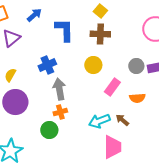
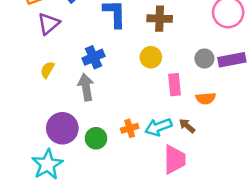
pink rectangle: (112, 87) -> (175, 85), turned -42
gray arrow: (59, 89) -> (86, 87), moved
purple circle: (15, 102) -> (62, 128), moved
orange cross: (60, 112) -> (130, 128), moved

